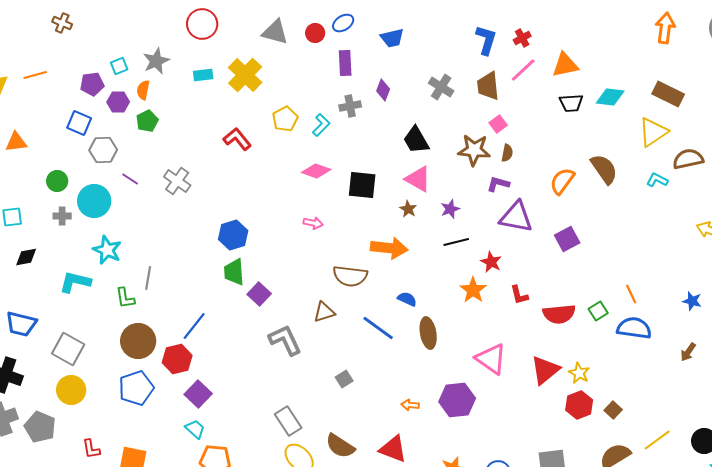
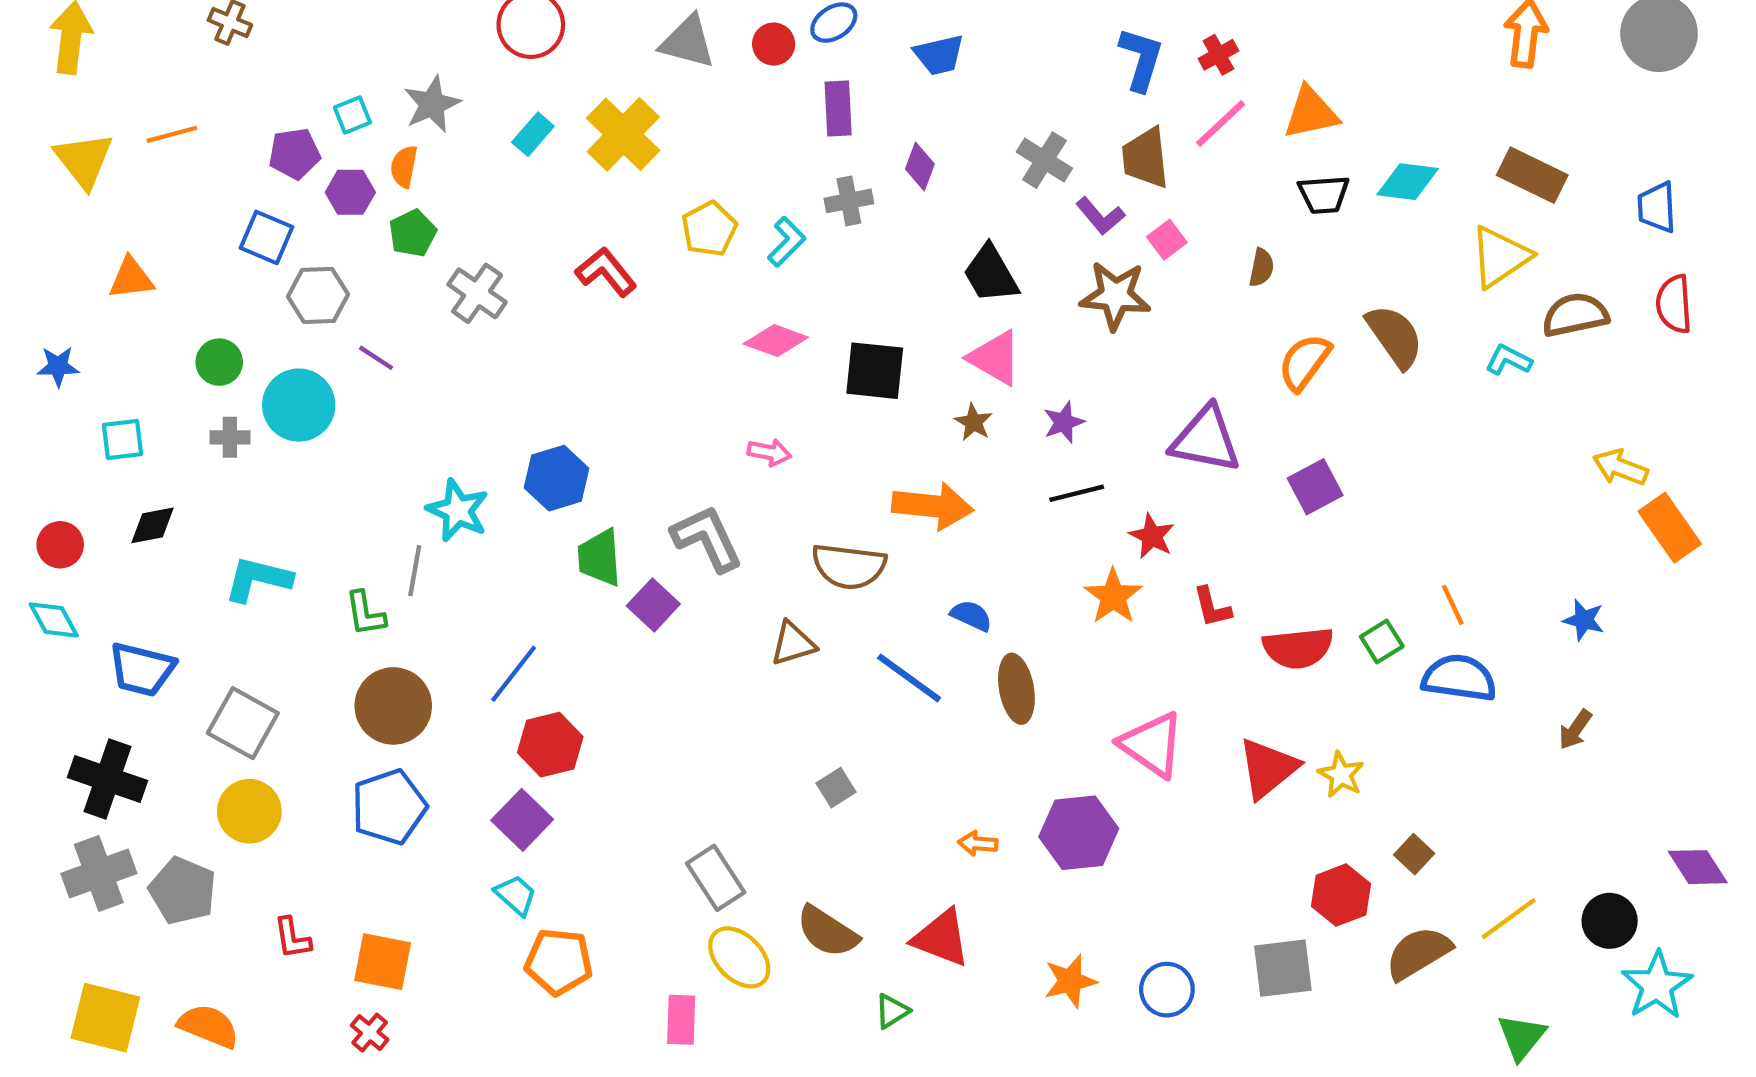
cyan rectangle: (203, 75) -> (533, 134), turned -42
brown semicircle: (507, 153) -> (1261, 268), moved
gray cross: (177, 181) -> (477, 293), moved
purple L-shape: (498, 184) -> (1100, 216), moved, turned -145
blue hexagon: (233, 235) -> (557, 478), moved
cyan star: (107, 250) -> (458, 510), moved
gray L-shape: (285, 340) -> (707, 538), moved
red hexagon: (177, 359) -> (550, 745), moved
red hexagon: (579, 405) -> (1341, 895), moved

